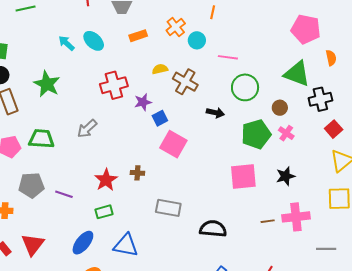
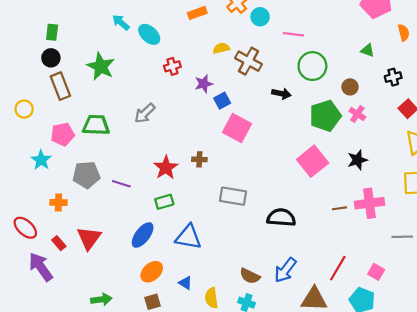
cyan ellipse: (94, 41) -> (149, 34), moved
green triangle: (297, 74) -> (368, 50), size x0.5
red cross: (114, 85) -> (172, 66), size x0.6
black cross: (320, 99) -> (393, 77), size x0.7
pink square: (243, 177) -> (313, 161), turned -32

